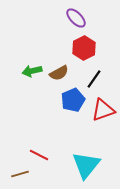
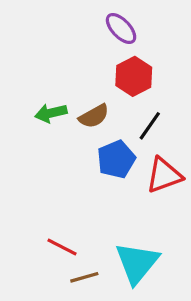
brown line: (20, 174) -> (84, 277), moved

